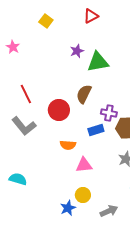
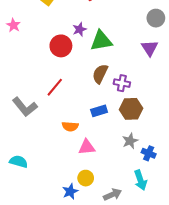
red line: (26, 94) -> (55, 87), moved, turned 66
brown semicircle: (84, 94) -> (100, 74), moved
red circle: (59, 110) -> (61, 46), moved
purple cross: (109, 113) -> (122, 83), moved

